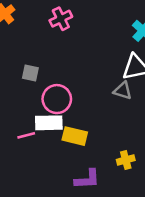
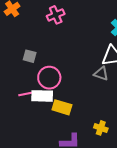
pink line: (26, 135) -> (25, 94), moved
yellow cross: (126, 160) -> (101, 128), turned 32

